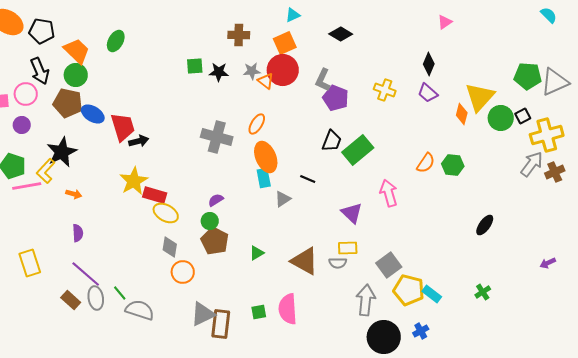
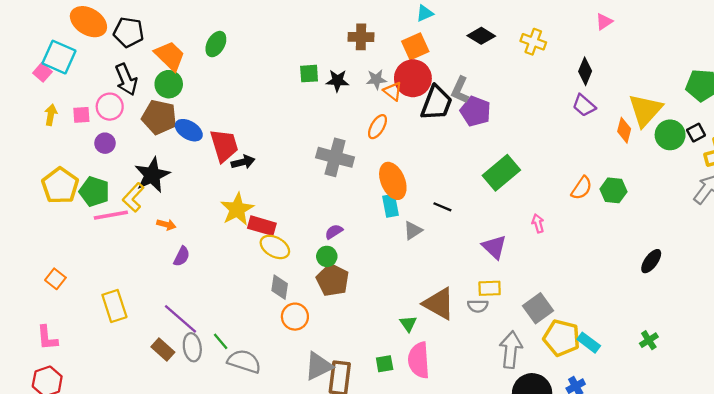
yellow cross: (385, 90) -> (533, 42), moved
orange ellipse: (257, 124) -> (378, 127), moved
black trapezoid: (332, 141) -> (436, 103), moved, size x1.4
pink arrow: (389, 193) -> (538, 223), size x0.6
purple semicircle: (78, 233) -> (182, 256), moved, turned 30
green triangle: (257, 253) -> (408, 324), moved, turned -35

